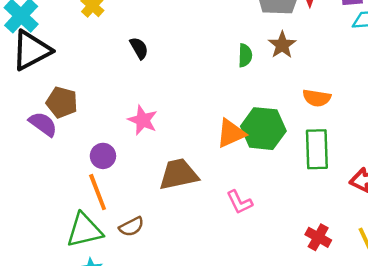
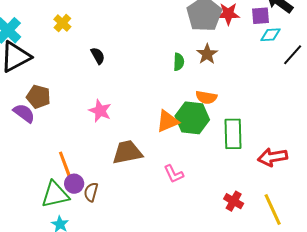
orange semicircle: (317, 98) -> (206, 97), moved
purple circle: (103, 156) -> (74, 184), moved
brown semicircle: (131, 227) -> (91, 192), turned 132

